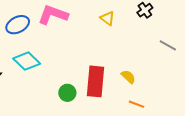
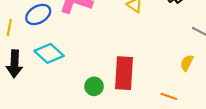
yellow semicircle: (128, 77) -> (187, 63), moved, turned -105

